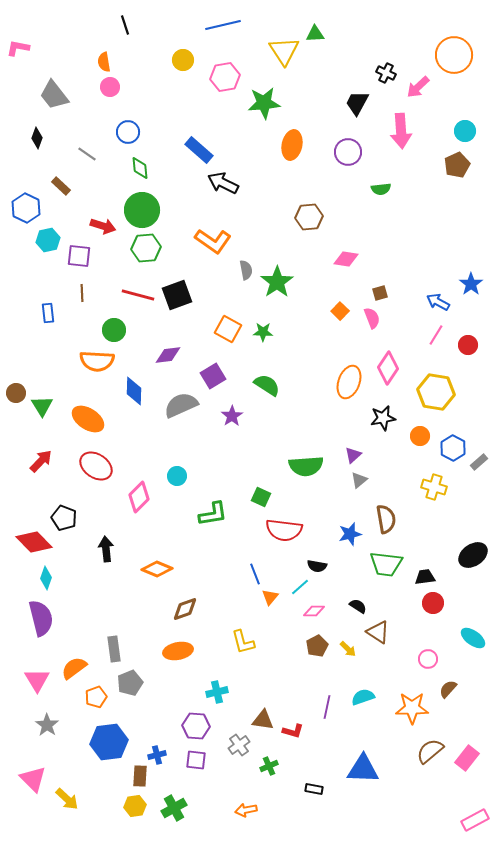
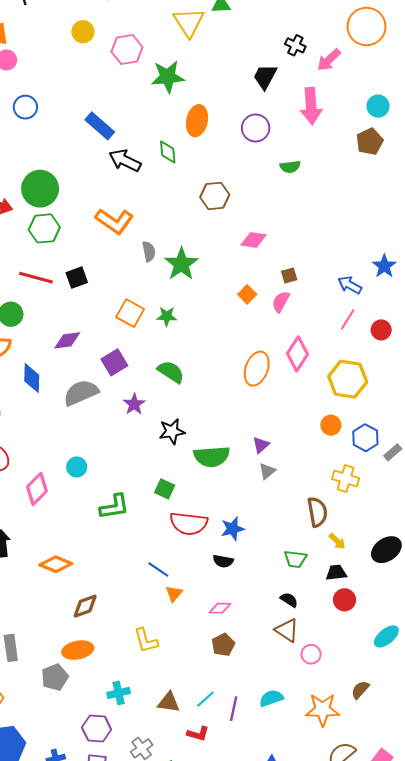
green diamond: (140, 168) -> (168, 152), moved
black square: (177, 295) -> (77, 278), size x0.7
pink semicircle: (372, 318) -> (281, 302), turned -130
black star: (383, 418) -> (172, 431), moved
brown semicircle: (386, 519) -> (317, 512), moved
blue star: (350, 534) -> (233, 529), moved
green trapezoid: (386, 564) -> (295, 559), size x0.7
blue line: (255, 574) -> (158, 569), turned -35
cyan line: (300, 587) -> (205, 699), moved
black semicircle: (358, 606) -> (289, 600), moved
cyan ellipse: (473, 638) -> (386, 636), turned -75
yellow arrow: (348, 649) -> (337, 541), moved
pink circle: (428, 659) -> (311, 654), moved
gray pentagon: (130, 683) -> (55, 677), moved
brown triangle: (263, 720) -> (169, 702), moved

